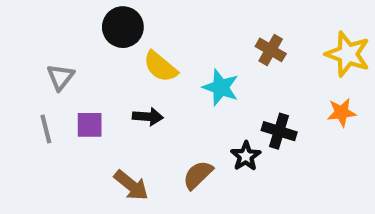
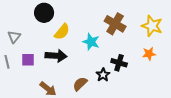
brown cross: (271, 50) -> (115, 24), size x1.5
yellow semicircle: (160, 67) -> (62, 32), turned -90
black arrow: (148, 117) -> (56, 56), size x1.5

